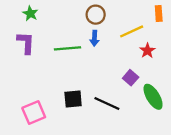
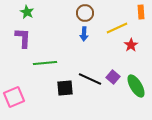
green line: (67, 48) -> (45, 63), moved
purple square: (131, 78) -> (113, 77), moved
black line: (107, 104) -> (90, 79), moved
pink square: (34, 113) -> (14, 97), moved

